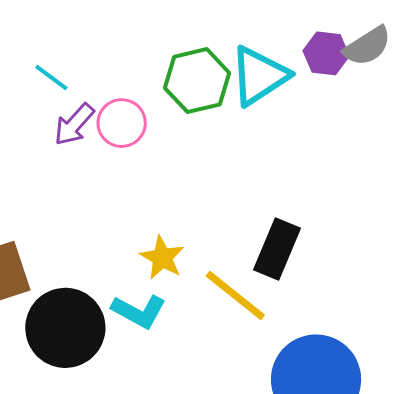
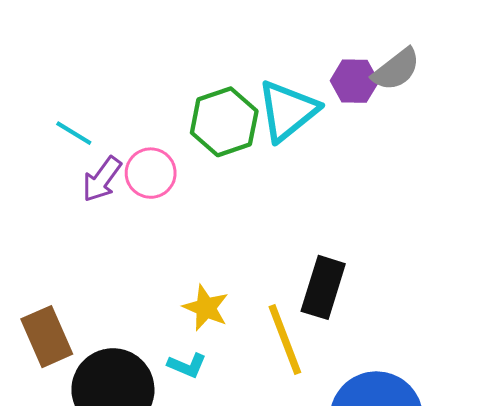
yellow line: (235, 295) -> (285, 339), turned 36
cyan L-shape: (139, 311) -> (187, 365), size x0.7

